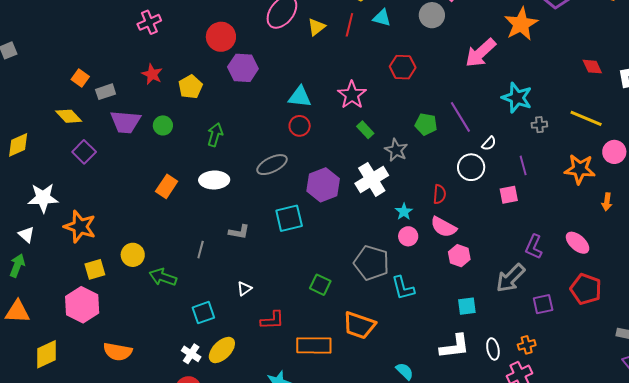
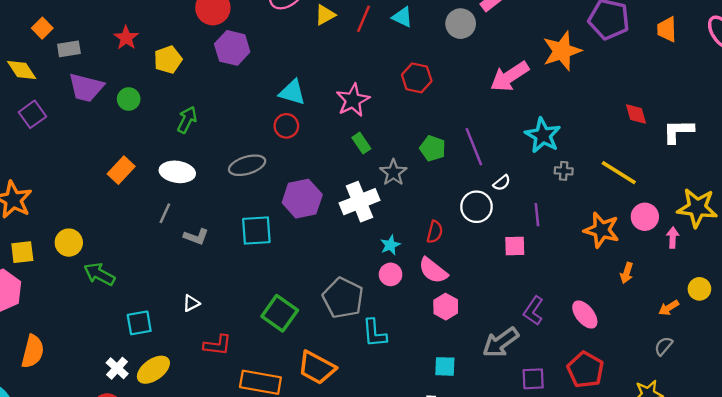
gray line: (201, 250) -> (165, 213), moved
green square: (320, 285) -> (280, 313), size x1.4
orange semicircle: (118, 352) -> (33, 351), turned -96

